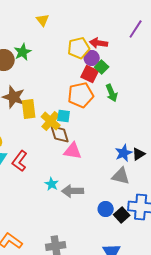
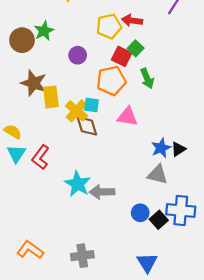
purple circle: (92, 58) -> (78, 55), moved
pink triangle: (73, 151) -> (127, 117), moved
cyan star: (52, 184) -> (78, 184), size x1.6

